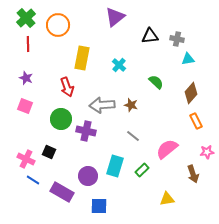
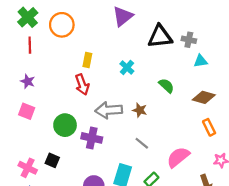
black triangle: (150, 36) -> (160, 37), size x1.4
yellow rectangle: (82, 58) -> (87, 60), size x0.6
red arrow: (67, 87) -> (82, 85), moved
brown diamond: (191, 93) -> (204, 97), turned 65

